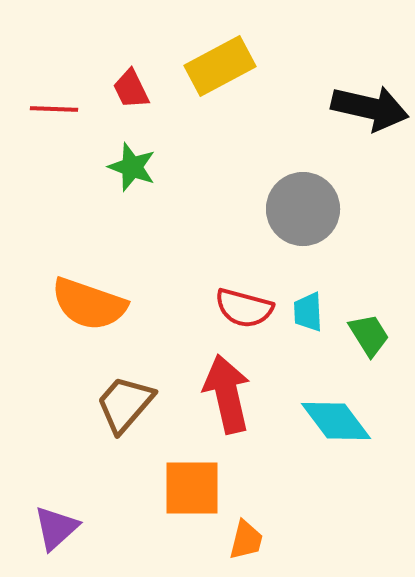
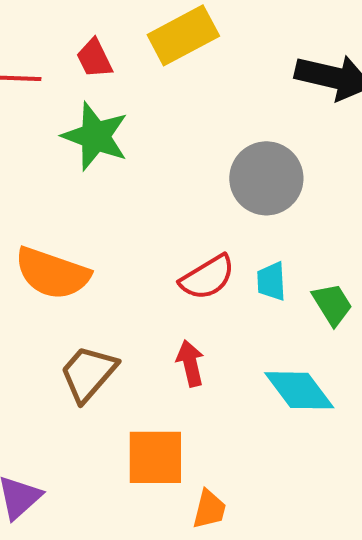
green star: (132, 167) -> (95, 136), size x1.4
red semicircle: (244, 308) -> (207, 277), turned -46
red arrow: (227, 394) -> (190, 363), size x0.6

